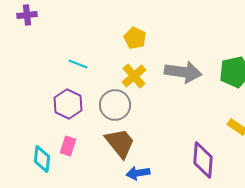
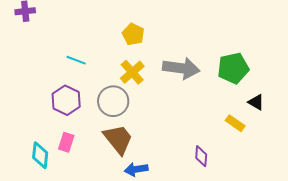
purple diamond: (203, 160) -> (201, 156), size x0.6

